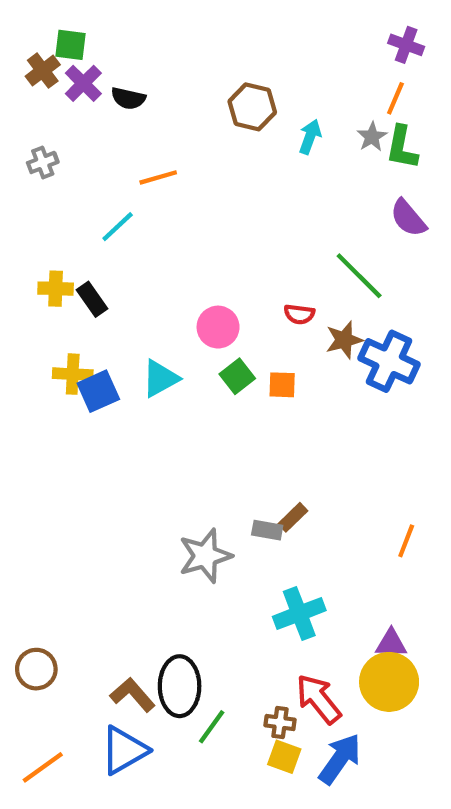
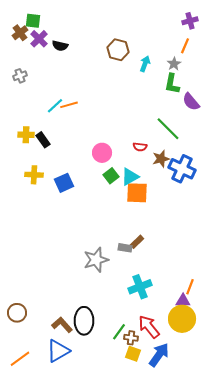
purple cross: (406, 45) -> (190, 21), turned -35
green L-shape: (402, 147) -> (172, 84), moved
orange line: (158, 177) -> (69, 105), moved
cyan triangle: (160, 378) -> (130, 177), moved
orange square: (282, 385) -> (137, 193), moved, size x1.6
blue square: (98, 391) -> (64, 183), moved
orange line: (406, 541) -> (190, 287), moved
green line: (212, 727) -> (119, 332), moved

